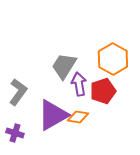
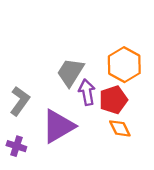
orange diamond: (78, 117) -> (120, 128), moved, turned 55

